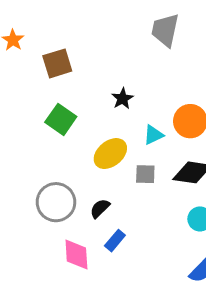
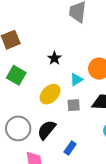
black semicircle: (100, 208) -> (47, 130), size x1.5
blue rectangle: (115, 241) -> (70, 148), moved

